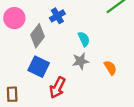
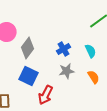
blue cross: (57, 16) -> (64, 49), moved
cyan semicircle: (84, 39) -> (91, 51), moved

